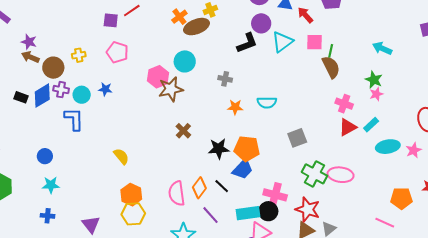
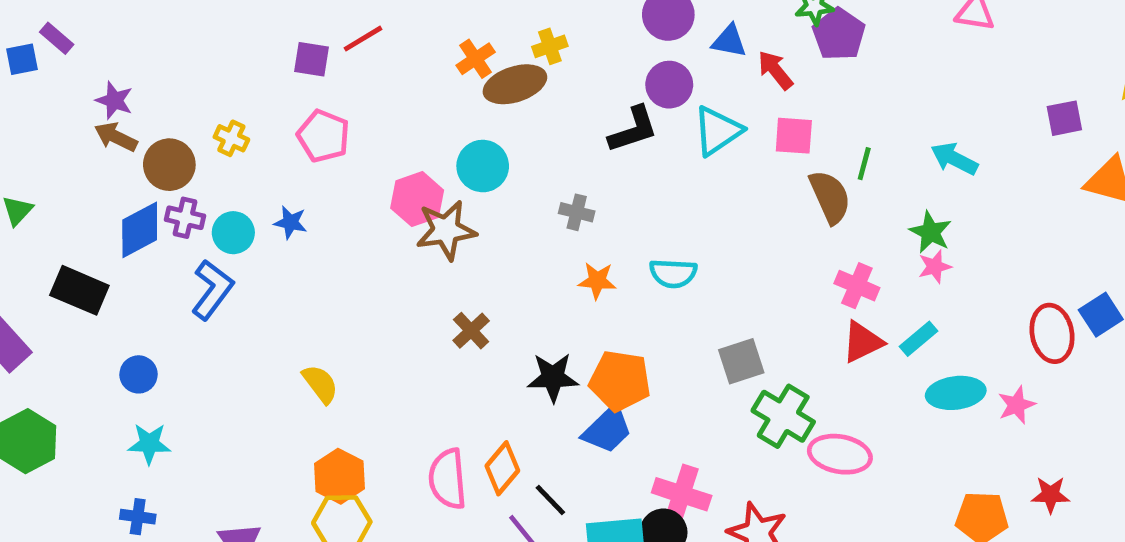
green line: (331, 51) -> (864, 164), moved
yellow cross: (79, 55) -> (231, 138), turned 32
black rectangle: (21, 97) -> (79, 290), moved, size x1.6
blue L-shape: (74, 119) -> (212, 290), turned 35
green cross: (315, 174) -> (783, 416), moved
black line: (222, 186) -> (550, 500), moved

